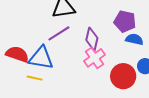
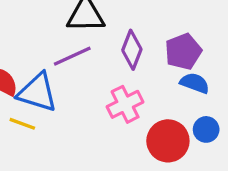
purple pentagon: (125, 21) -> (183, 52), turned 30
purple diamond: (92, 39) -> (132, 50), moved

